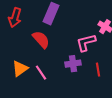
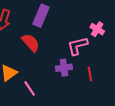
pink line: (41, 73) -> (30, 88), moved

